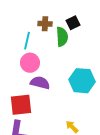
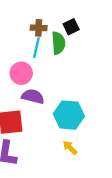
cyan line: (27, 41) -> (36, 48), moved
cyan hexagon: (82, 81) -> (69, 115), moved

